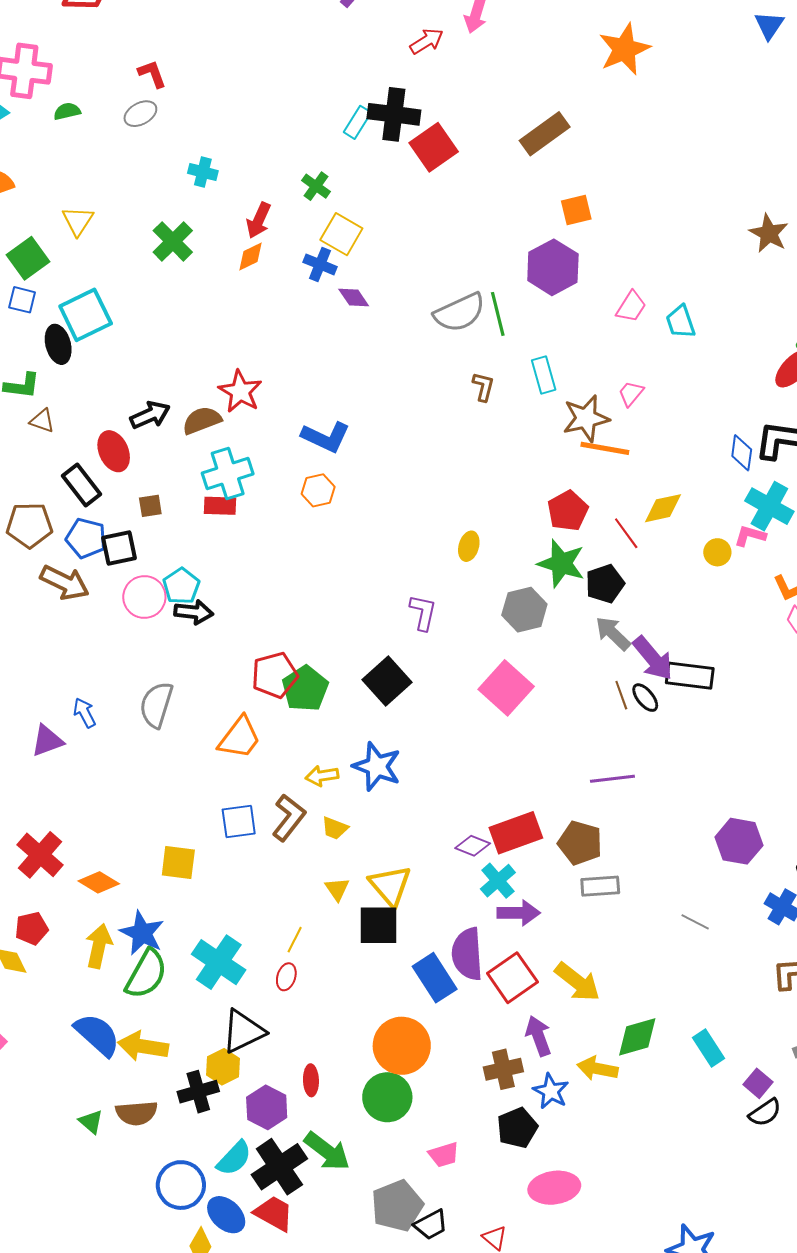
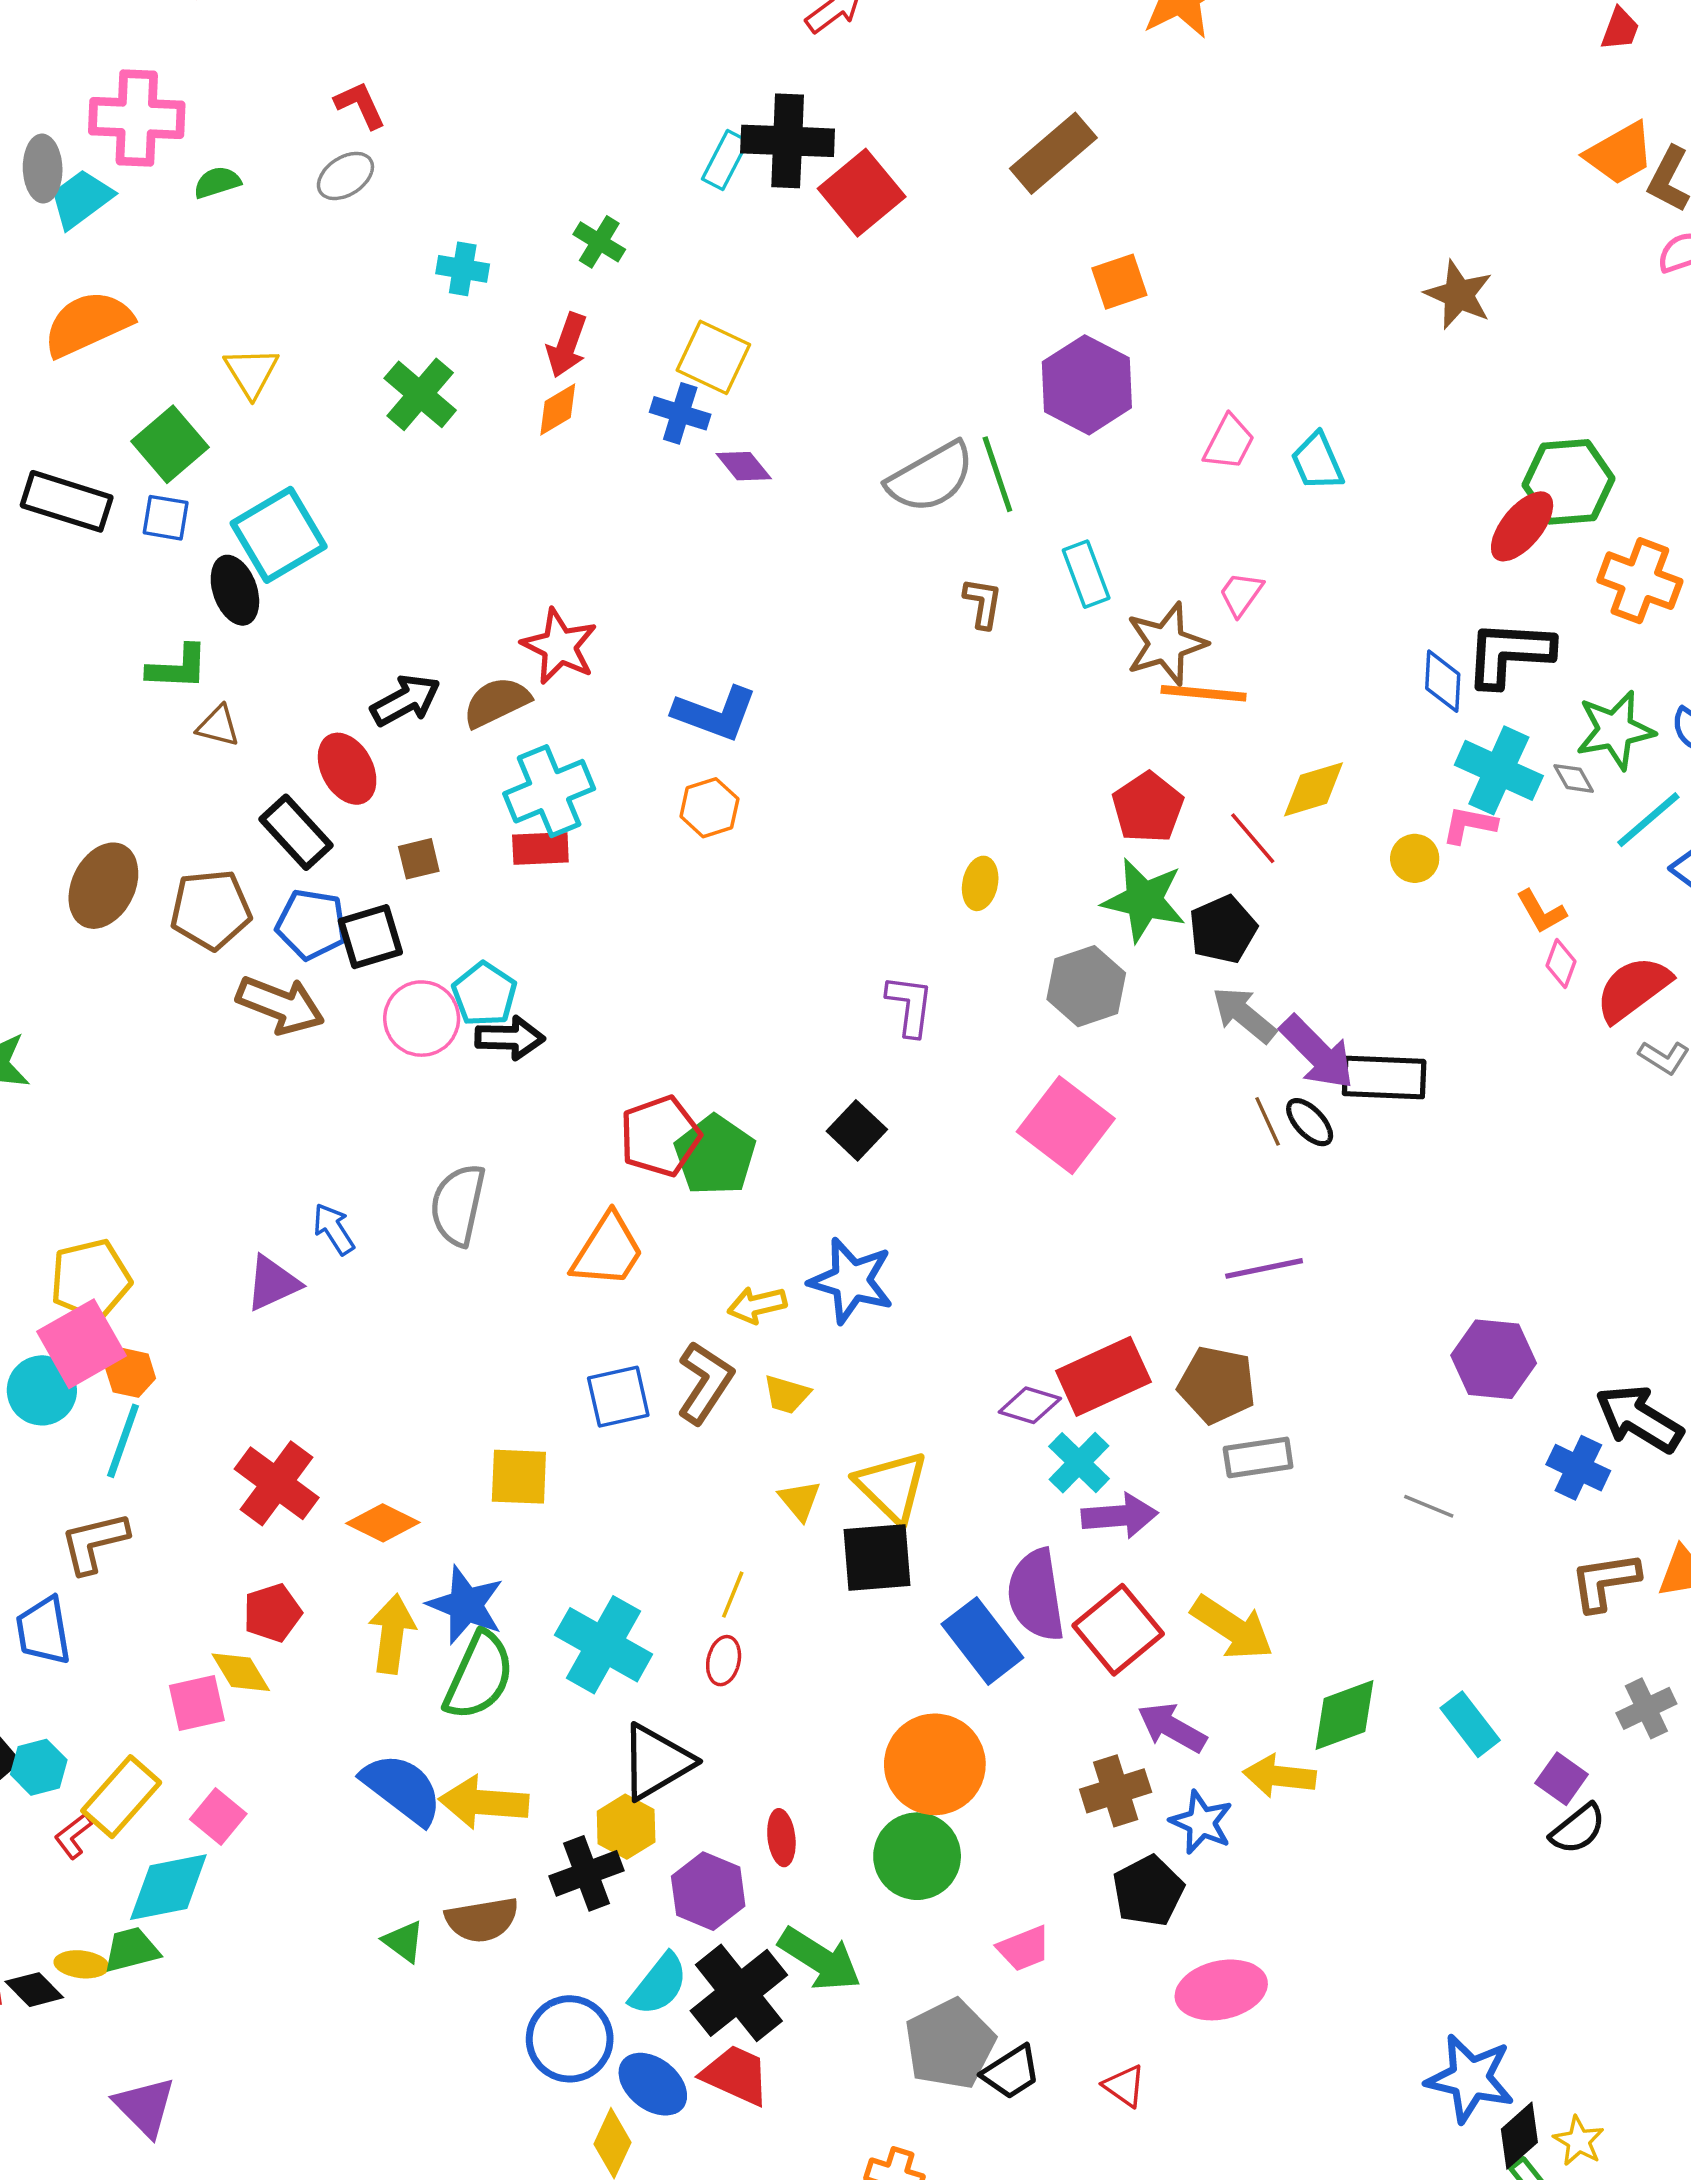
green cross: (316, 186) -> (599, 242), moved
black square: (387, 681) -> (857, 1130), size x0.7
purple arrow: (538, 1036) -> (1172, 1728), turned -36

